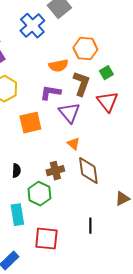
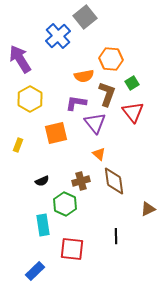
black semicircle: (16, 171) -> (42, 181), turned 64

